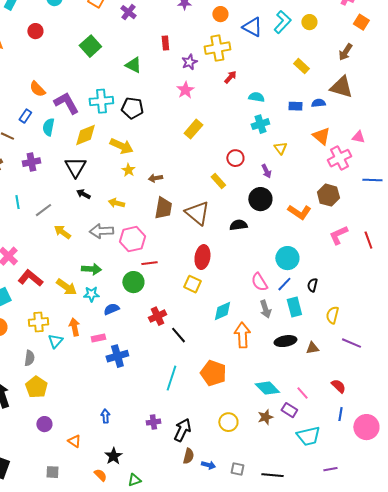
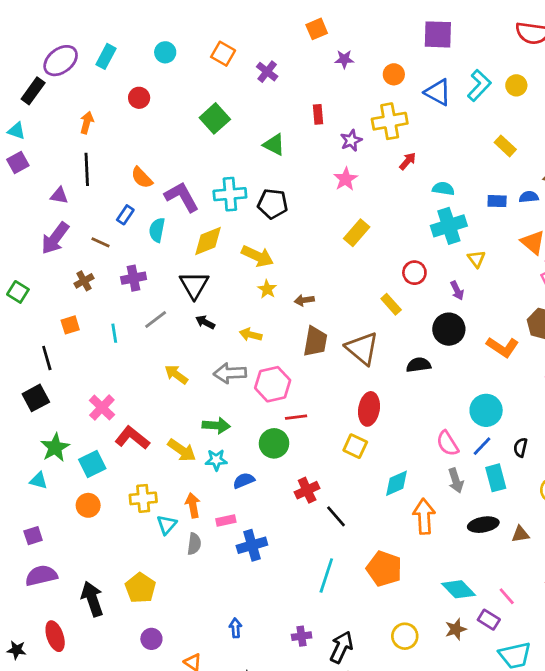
cyan cross: (260, 124) -> (449, 226), size x1.4
gray line: (43, 210) -> (156, 319), moved
gray semicircle: (29, 358) -> (194, 544), moved

